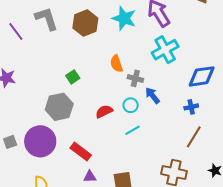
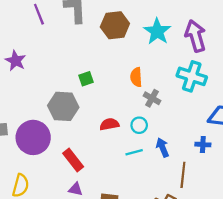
cyan cross: (165, 50) -> (192, 76), turned 32
blue arrow: (153, 96) -> (163, 147), moved
brown line: (194, 137) -> (183, 175), moved, turned -40

